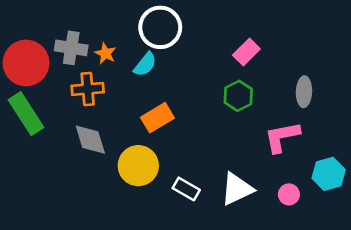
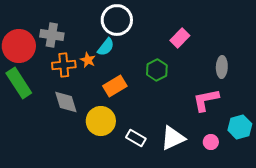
orange star: (105, 53) -> (88, 60), moved
green hexagon: (238, 96) -> (157, 70), moved

